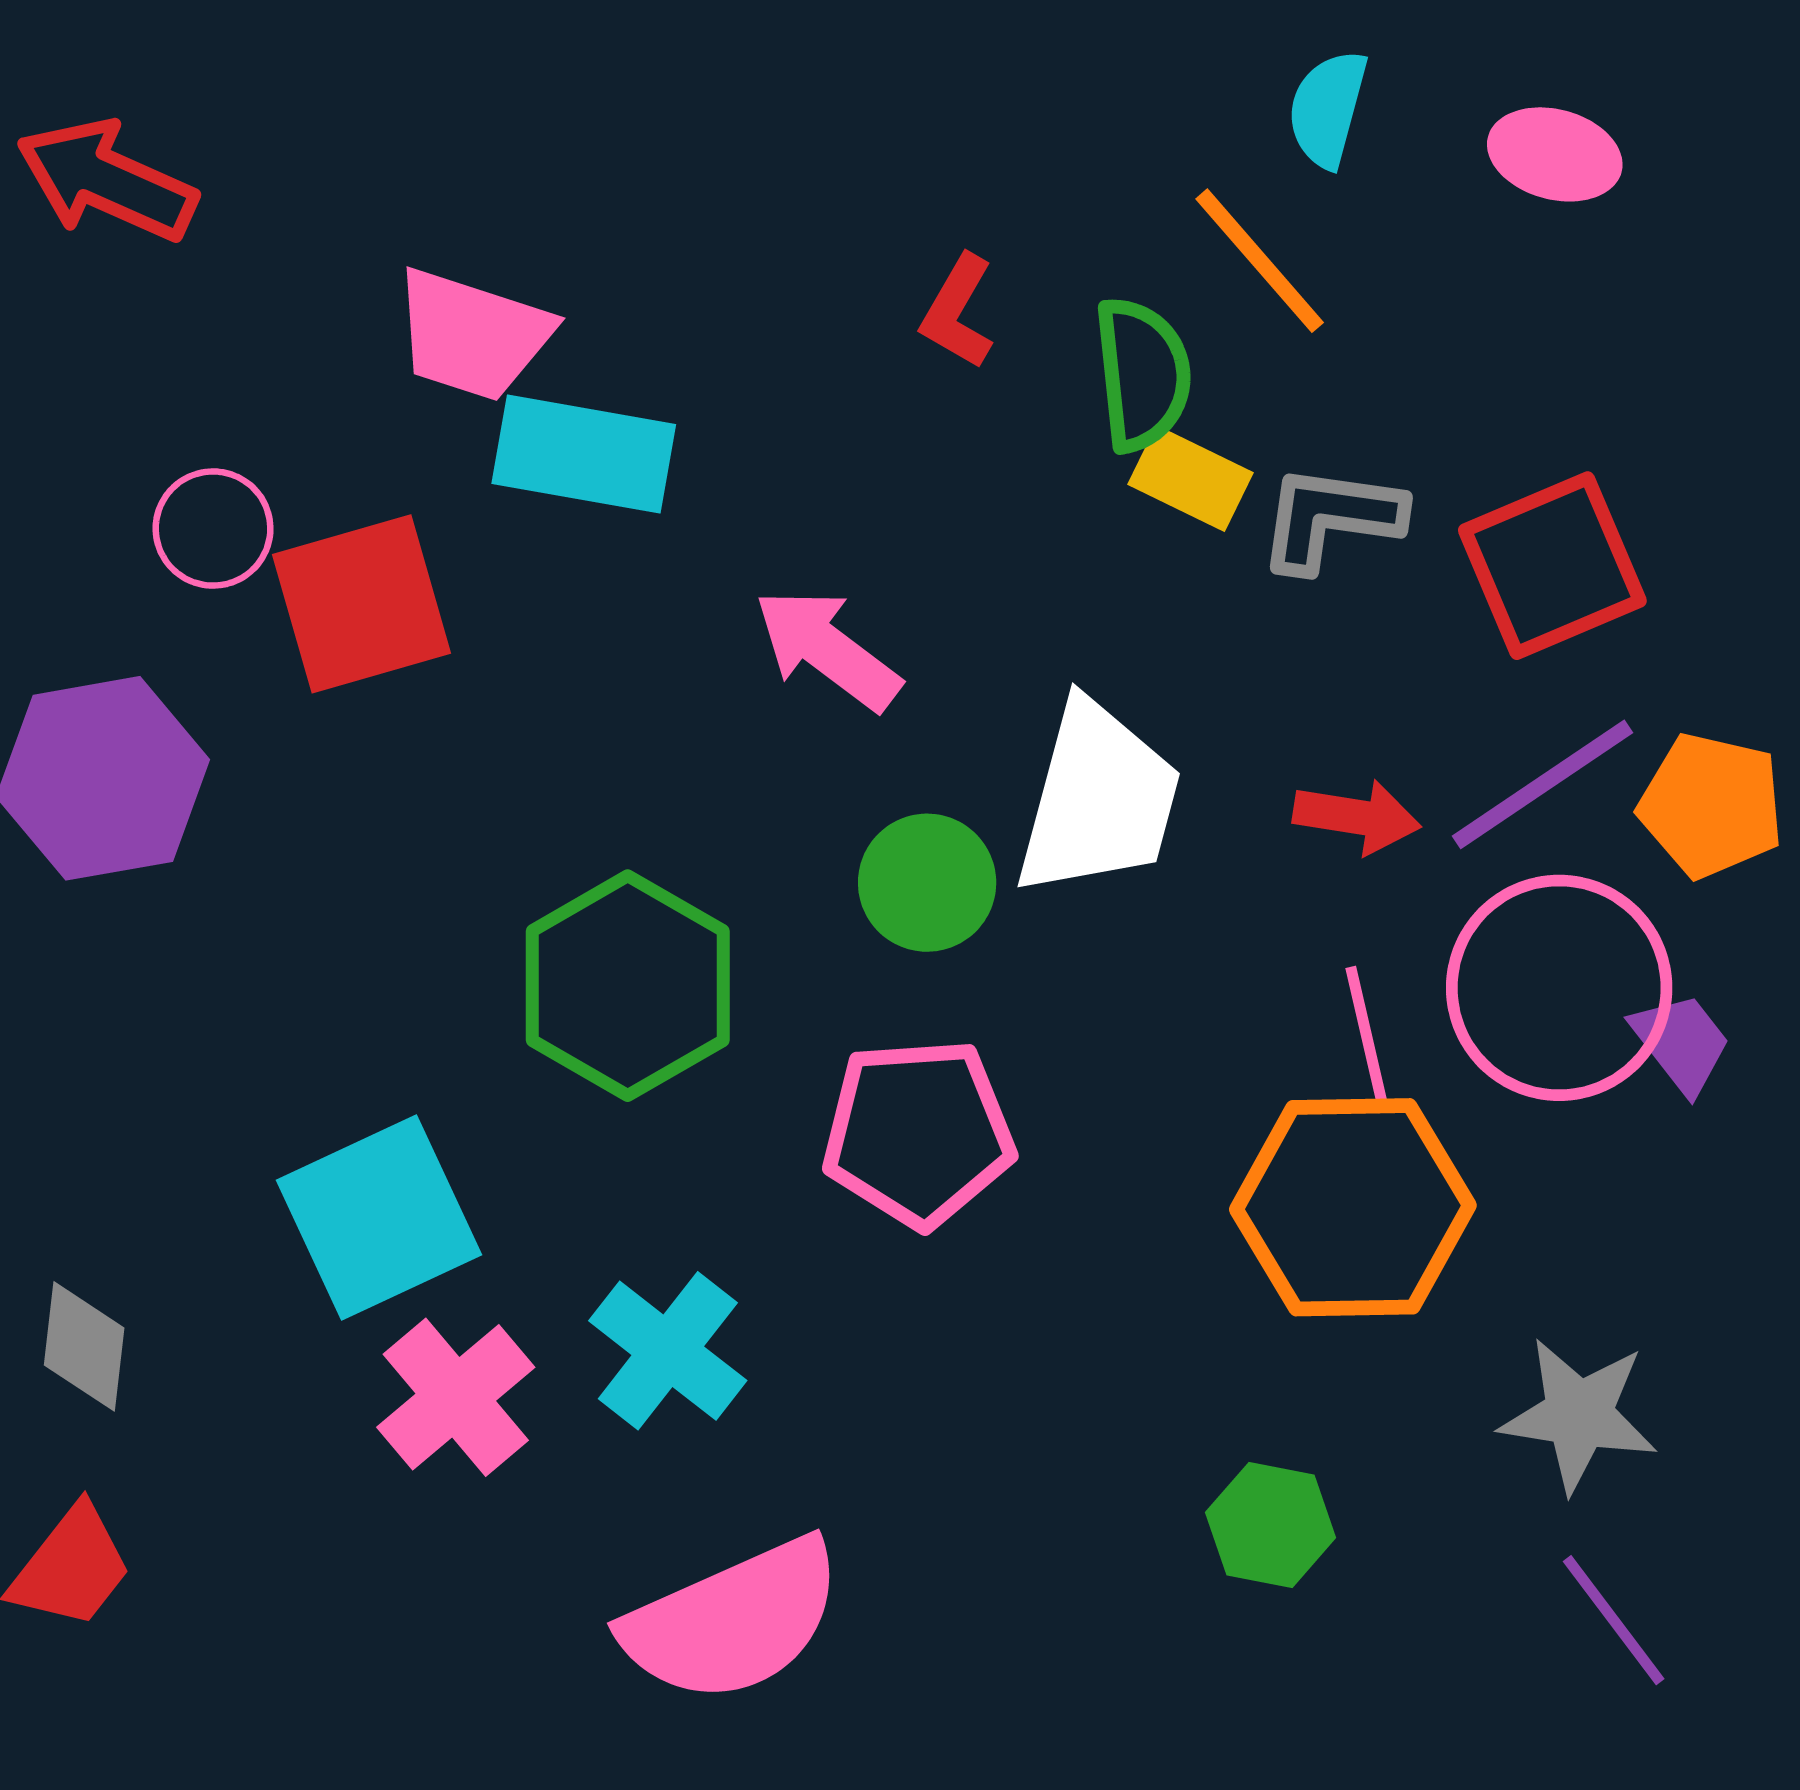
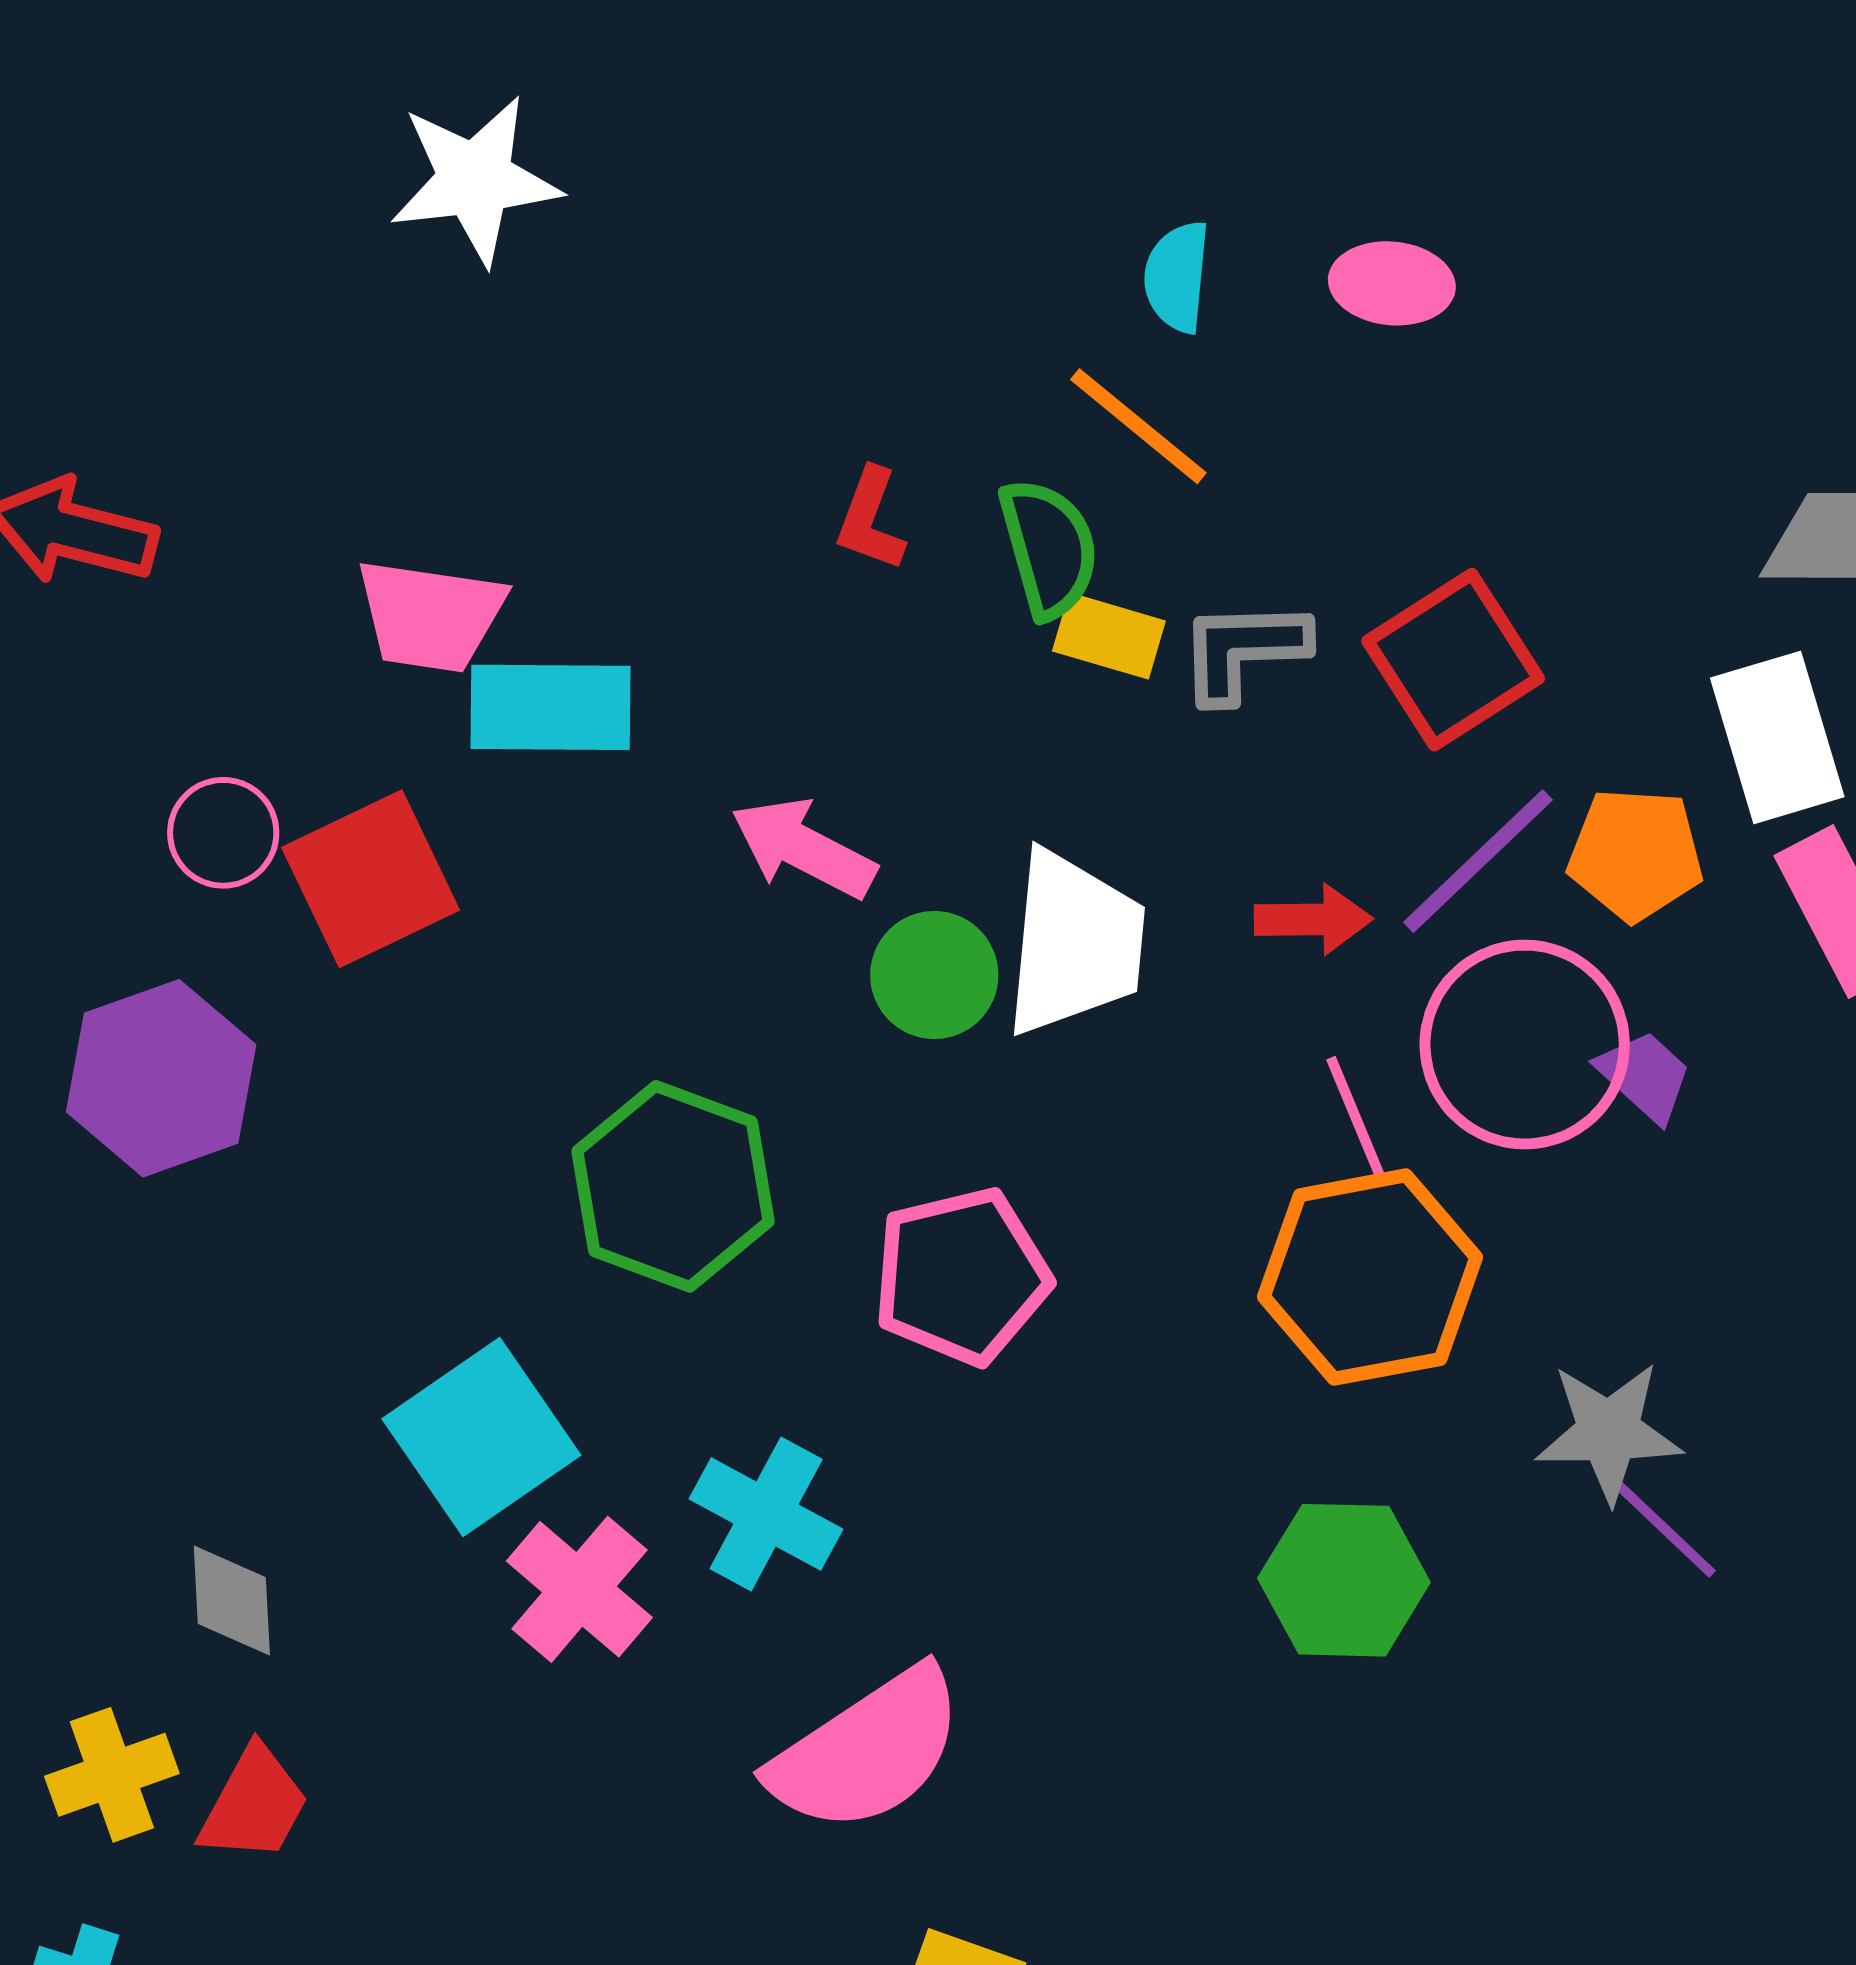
green circle: (927, 883) -> (934, 975), moved
green hexagon: (1271, 1525) -> (1344, 1580), size x1.4
purple line: (1614, 1620) -> (1660, 1525), moved

